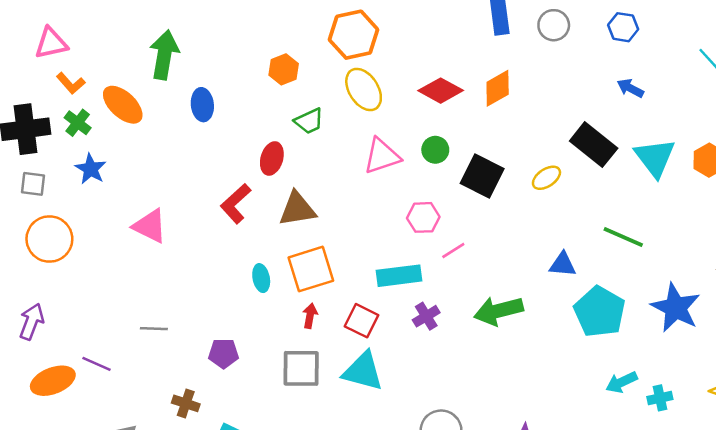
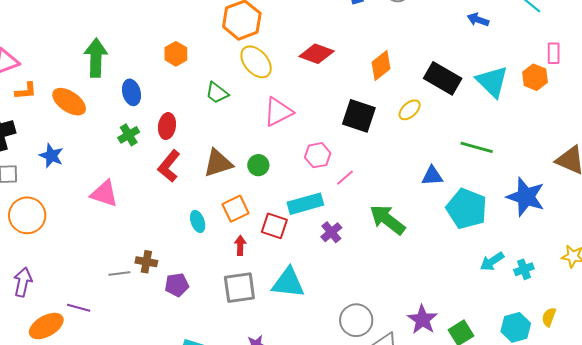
orange hexagon: (284, 69) -> (176, 54), moved
orange L-shape: (71, 83) -> (26, 91), turned -45
orange diamond: (498, 88) -> (381, 65), moved
blue arrow: (630, 88) -> (478, 20), moved
green trapezoid: (309, 121) -> (217, 93), turned 70
green cross: (78, 123) -> (129, 135), moved, turned 30
green circle: (435, 150) -> (258, 165), moved
red ellipse: (272, 158) -> (167, 126), moved
orange square: (311, 269) -> (236, 209), size x0.7
green arrow: (498, 311) -> (387, 220), turned 60
red square: (362, 321) -> (274, 226), moved
brown cross: (186, 403) -> (146, 262), moved

